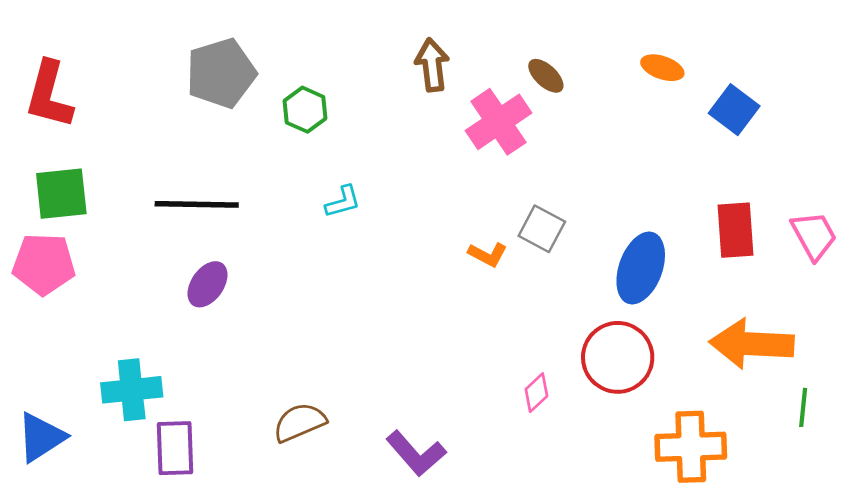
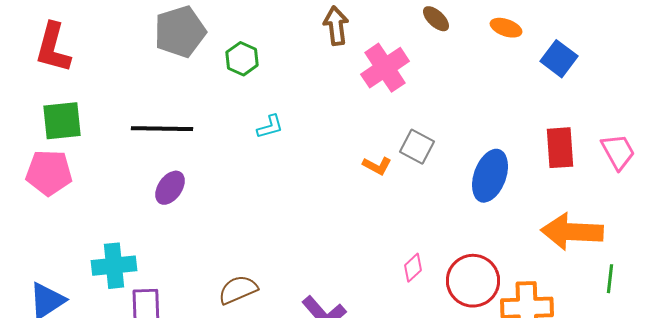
brown ellipse: (546, 76) -> (436, 19), moved
red circle: (618, 357) -> (473, 281), moved

